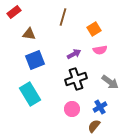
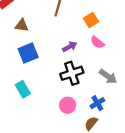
pink semicircle: (100, 50) -> (97, 42), turned 48
cyan rectangle: (30, 94) -> (23, 89), size x0.7

